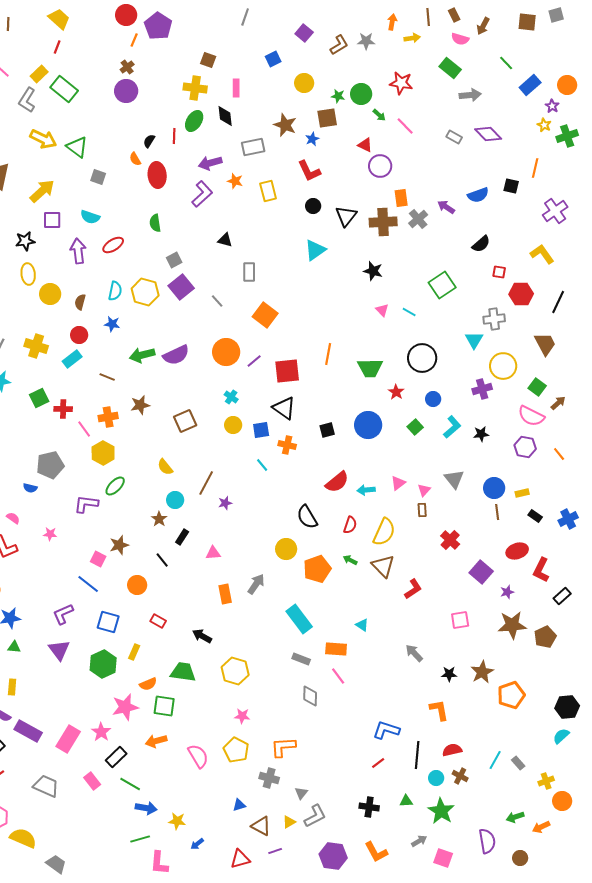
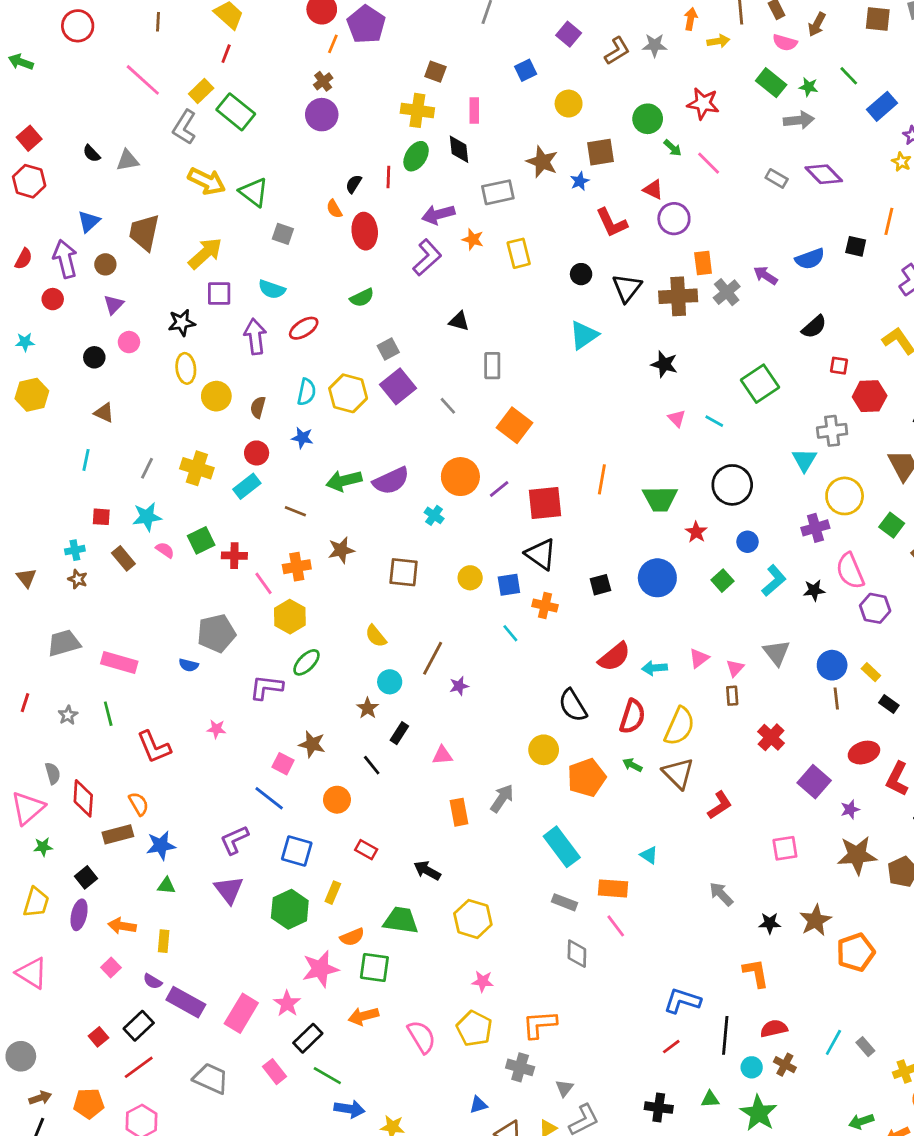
green star: (338, 96) -> (808, 87), moved
red L-shape: (309, 171) -> (612, 223), moved
green semicircle: (155, 223) -> (362, 298), turned -108
cyan cross: (231, 397) -> (434, 515), moved
pink semicircle: (531, 416) -> (850, 571), moved, turned 40
brown square: (185, 421) -> (404, 572), turned 30
yellow rectangle: (522, 493) -> (871, 672), turned 56
pink semicircle: (13, 518) -> (165, 550), moved
red semicircle: (350, 525) -> (632, 716), size x1.4
brown star: (119, 545) -> (312, 744), turned 30

